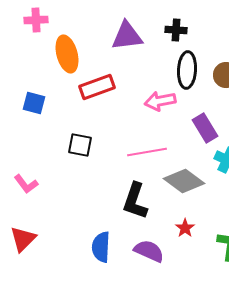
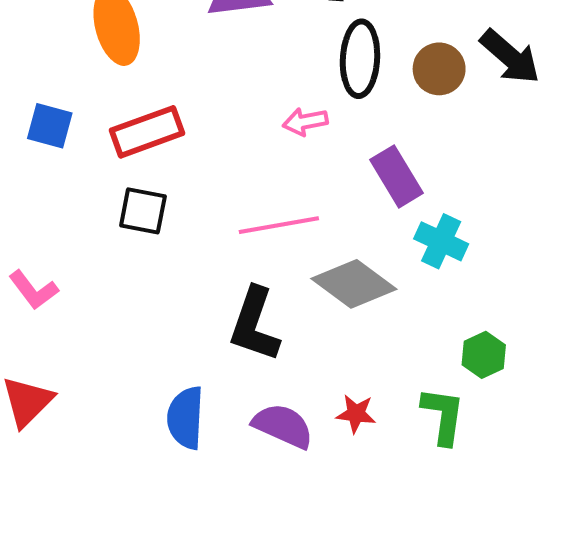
red rectangle: (97, 87) -> (147, 132), moved
pink arrow: (160, 101) -> (305, 122), size x0.7
red star: (185, 228) -> (356, 414), moved, turned -30

